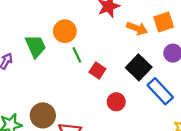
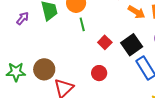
red square: (97, 71) -> (105, 42), moved
red circle: (116, 102) -> (99, 73), moved

